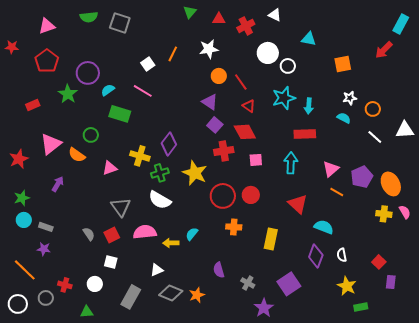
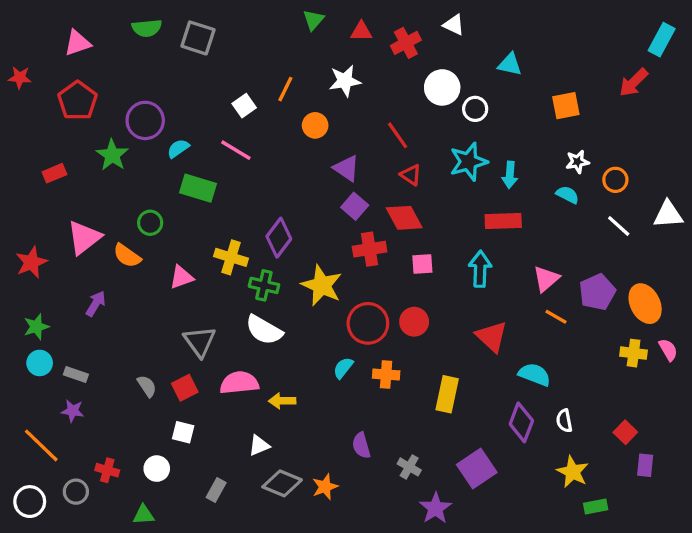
orange circle: (219, 76) -> (315, 125), moved
green cross: (160, 173) -> (264, 285), turned 30
cyan semicircle: (192, 234) -> (343, 368), moved
gray rectangle: (131, 297) -> (216, 490), size x0.6

